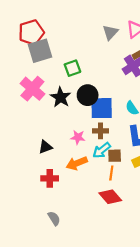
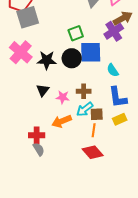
green square: (72, 68) -> (76, 33), moved
black star: (61, 97) -> (47, 60), turned -30
blue square: (102, 108) -> (91, 52), moved
black triangle: (45, 147) -> (43, 90), moved, turned -32
gray semicircle: (54, 218) -> (39, 149), moved

